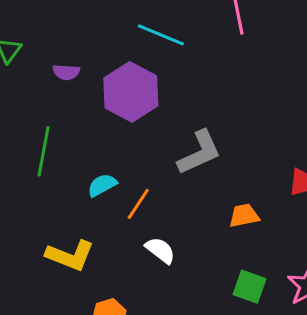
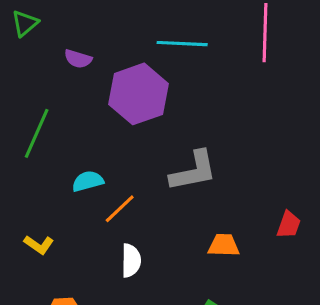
cyan line: (161, 35) -> (182, 44), turned -33
white semicircle: (160, 250) -> (131, 261), turned 40
yellow L-shape: (70, 256) -> (39, 245), size x0.6

